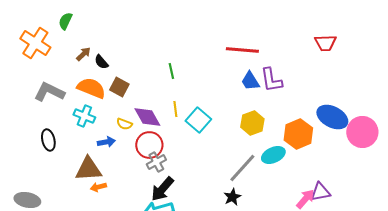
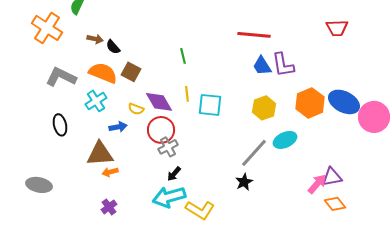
brown arrow: (83, 54) -> (95, 39), turned 56
cyan cross: (84, 116) -> (96, 101), turned 35
cyan square: (198, 120) -> (210, 105), turned -35
orange hexagon: (298, 134) -> (310, 103), moved
black arrow: (162, 189) -> (174, 174), size x0.6

